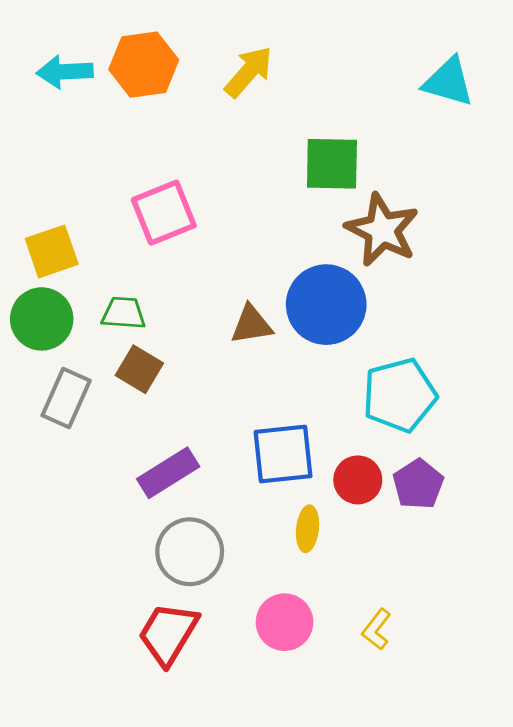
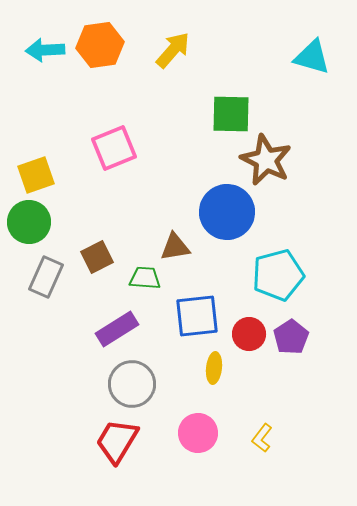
green trapezoid: (124, 313) -> (145, 278), moved
brown triangle: (251, 325) -> (175, 247), moved
brown square: (139, 369) -> (97, 257), turned 32

